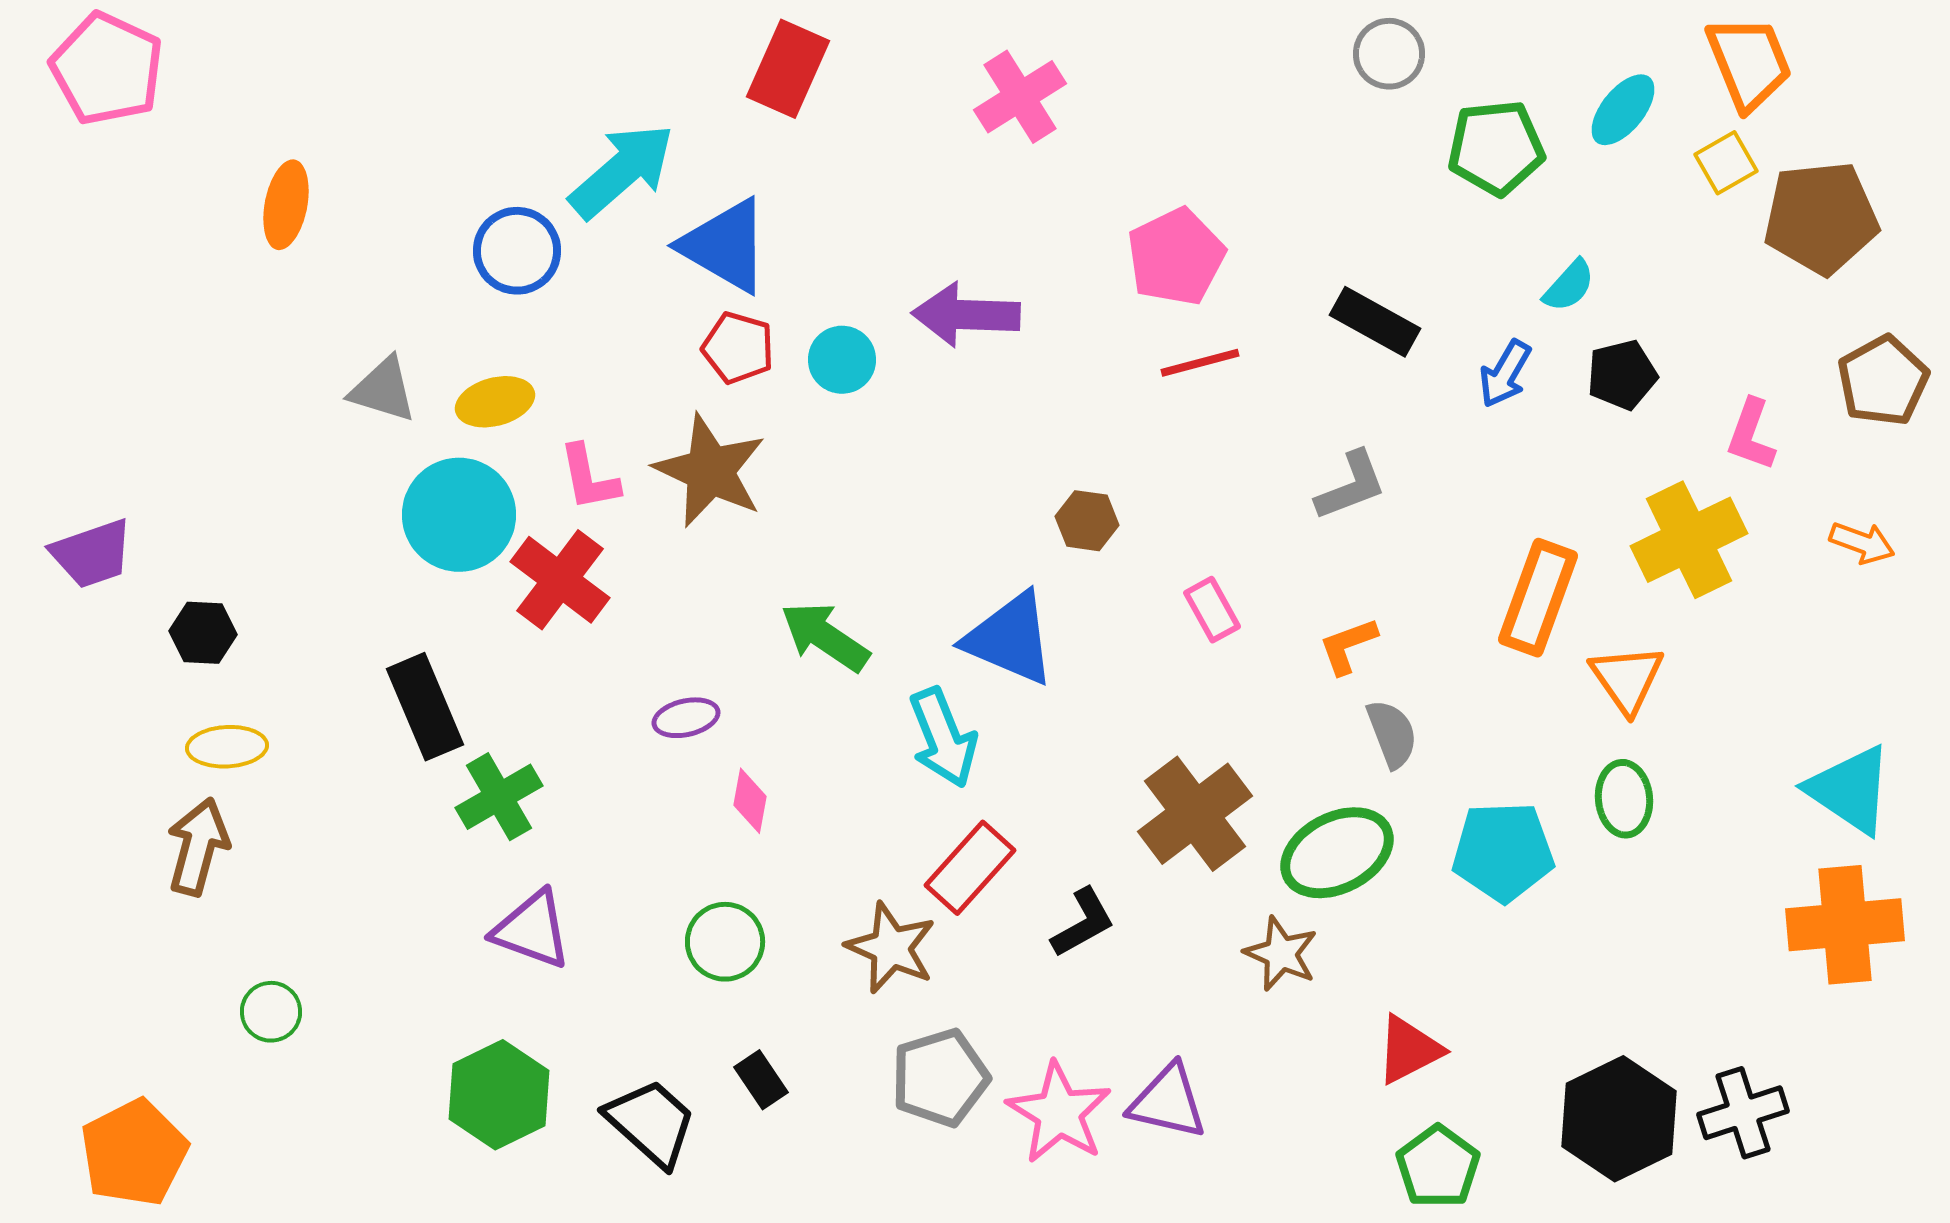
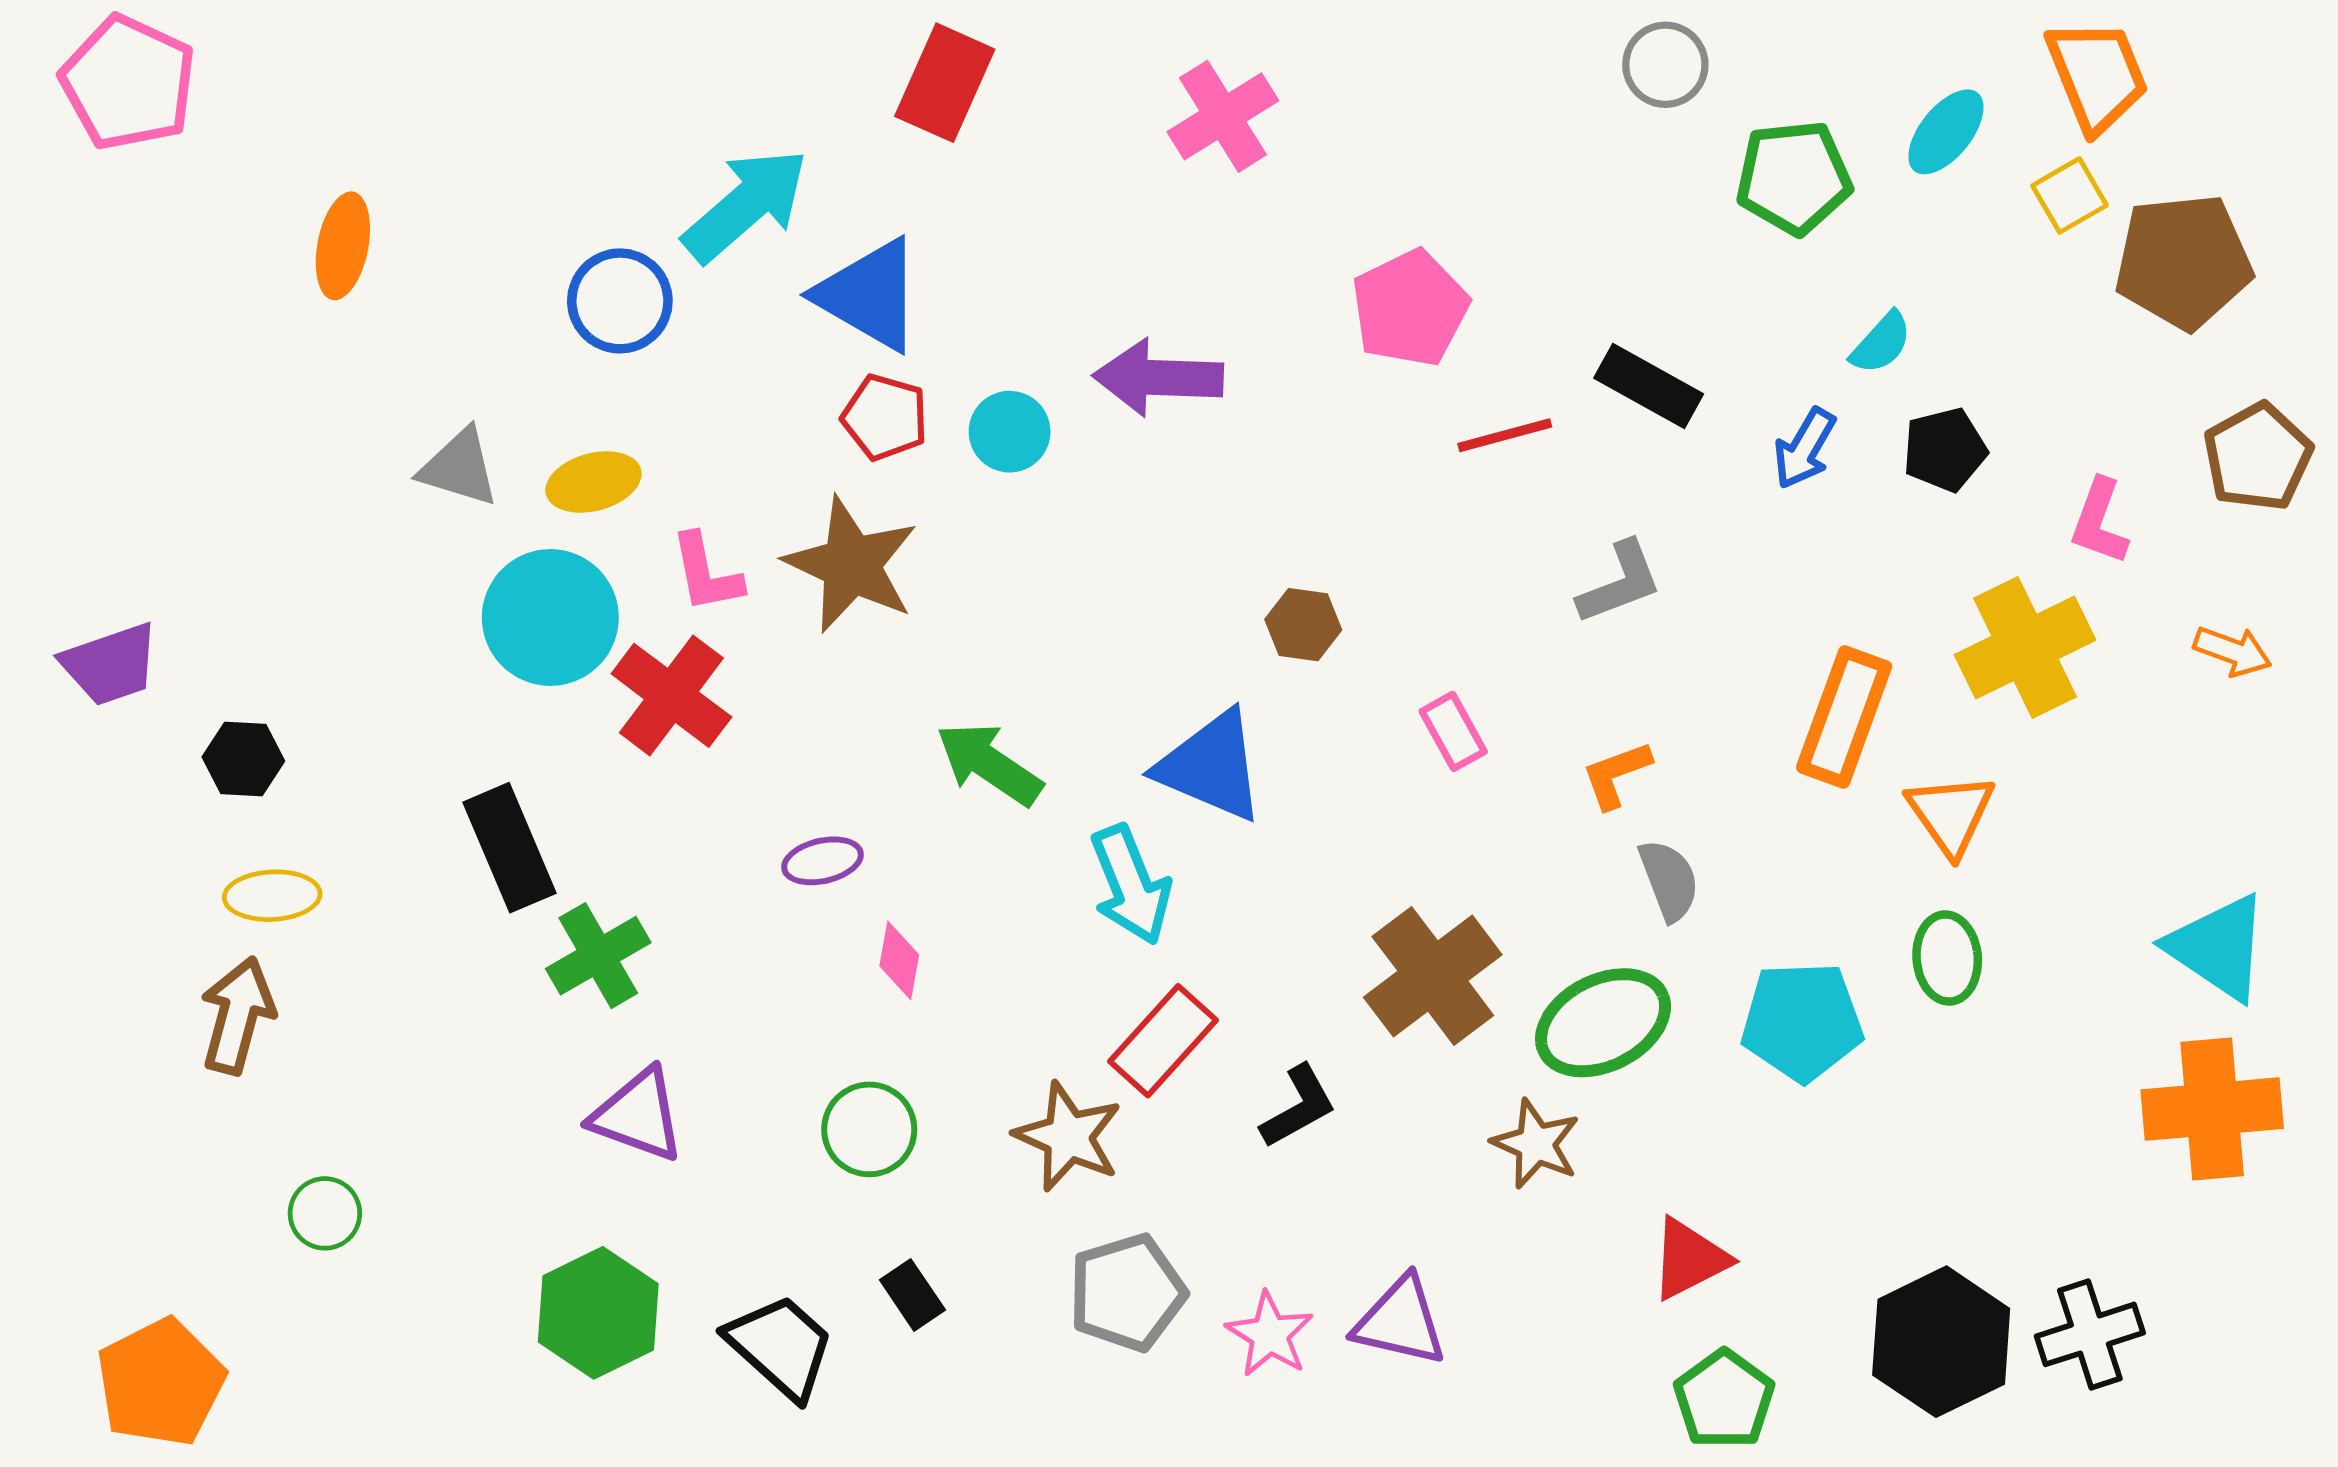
red line: (1200, 363) -> (1505, 435), moved
pink star: (1059, 1113) -> (1270, 1334), size x0.7

